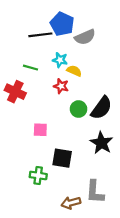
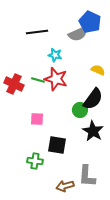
blue pentagon: (62, 24) -> (90, 22), moved
green line: (31, 68) -> (38, 80), moved
yellow semicircle: (74, 71) -> (98, 70), moved
red star: (61, 86) -> (56, 79), size x1.6
green circle: (79, 109) -> (80, 110), moved

